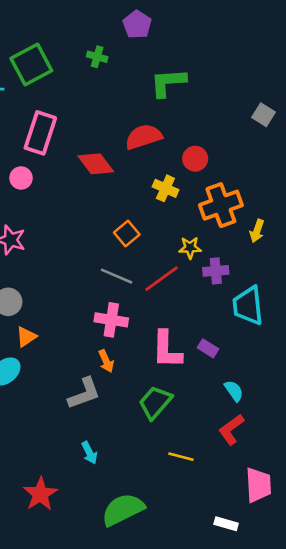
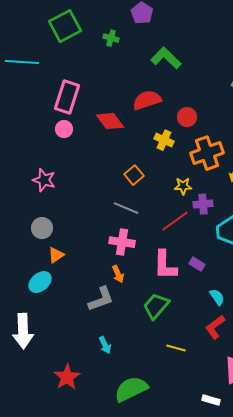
green square: (31, 64) -> (65, 26), moved
green L-shape: (168, 83) -> (166, 58), turned 48
pink circle: (21, 178) -> (64, 129), moved
red line: (162, 279) -> (175, 221), moved

